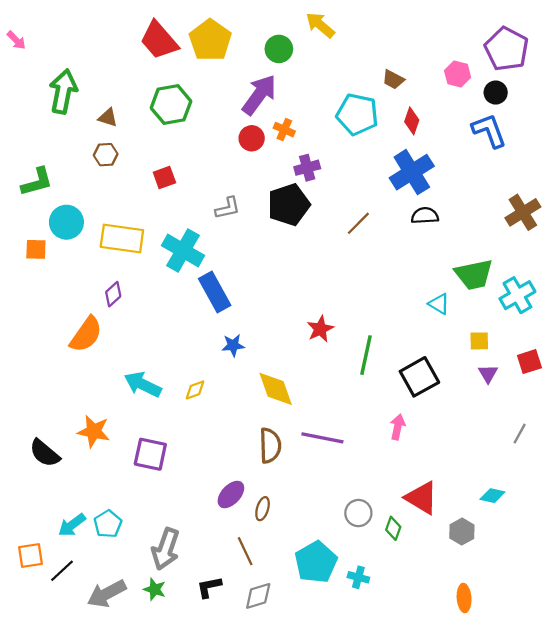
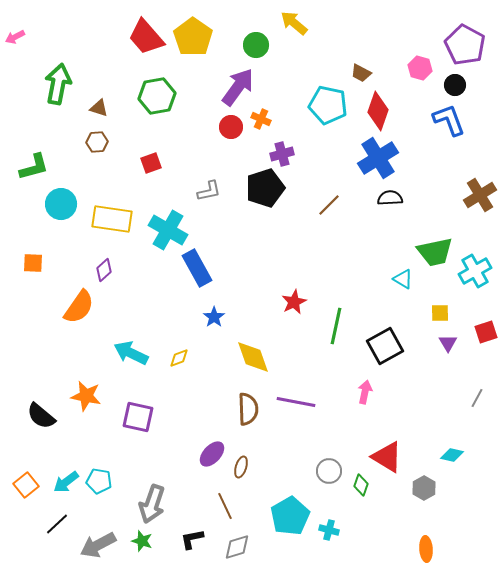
pink arrow: (16, 40) -> (15, 37), turned 108
red diamond: (412, 121) -> (378, 111), size x1.5
orange square: (36, 249) -> (33, 263), moved
blue star: (233, 345) -> (214, 317), turned -30
cyan pentagon: (108, 524) -> (99, 481), turned -30
orange square: (30, 556) -> (26, 485), moved, turned -30

